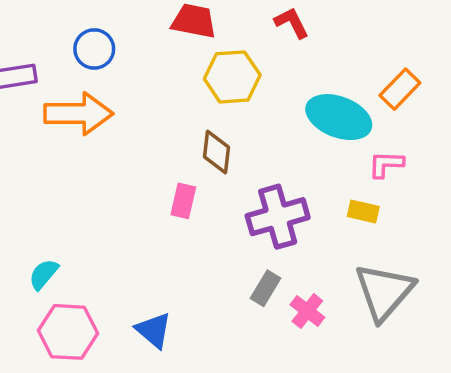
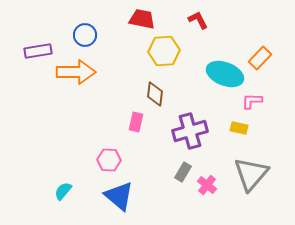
cyan semicircle: (44, 274) -> (63, 191), moved
blue triangle: (154, 330) -> (119, 196), size x1.4
pink hexagon: (68, 332) -> (109, 160), moved, size x0.7

